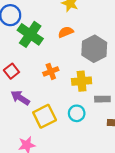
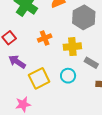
gray rectangle: (102, 99) -> (91, 63), turned 32

